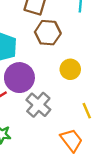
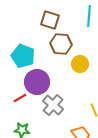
yellow circle: (70, 69) -> (80, 64), moved

